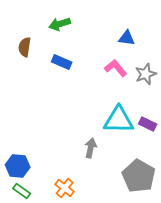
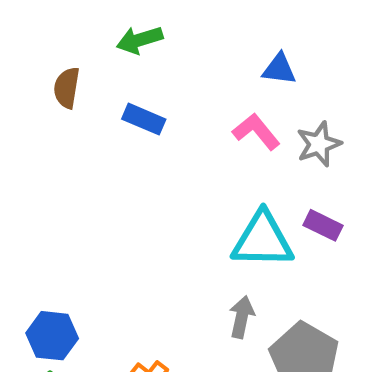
purple rectangle: (148, 124) -> (323, 225), moved
gray arrow: (91, 148) -> (242, 317), moved

